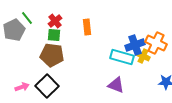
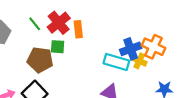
green line: (27, 18) -> (35, 24), moved
red cross: (55, 21) -> (59, 23), moved, size x1.5
green square: (54, 35) -> (58, 47), moved

